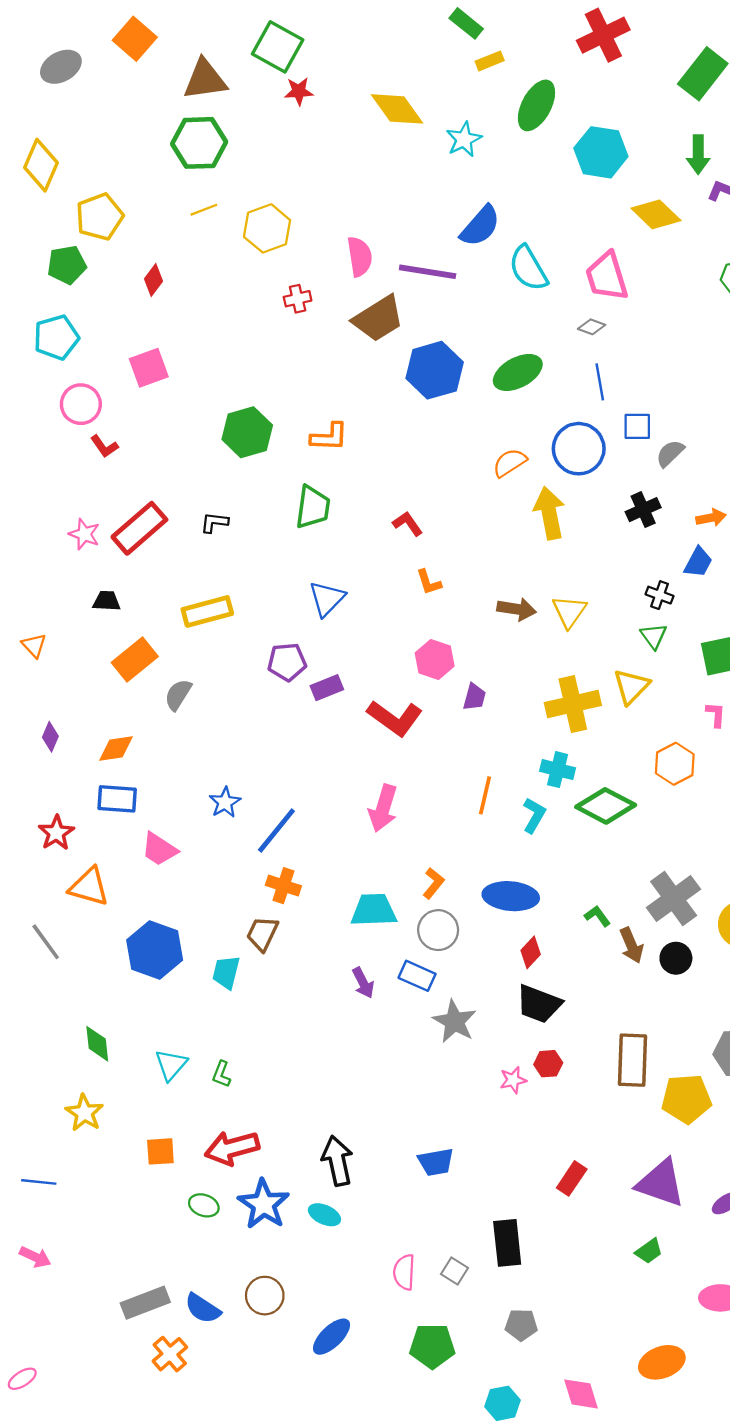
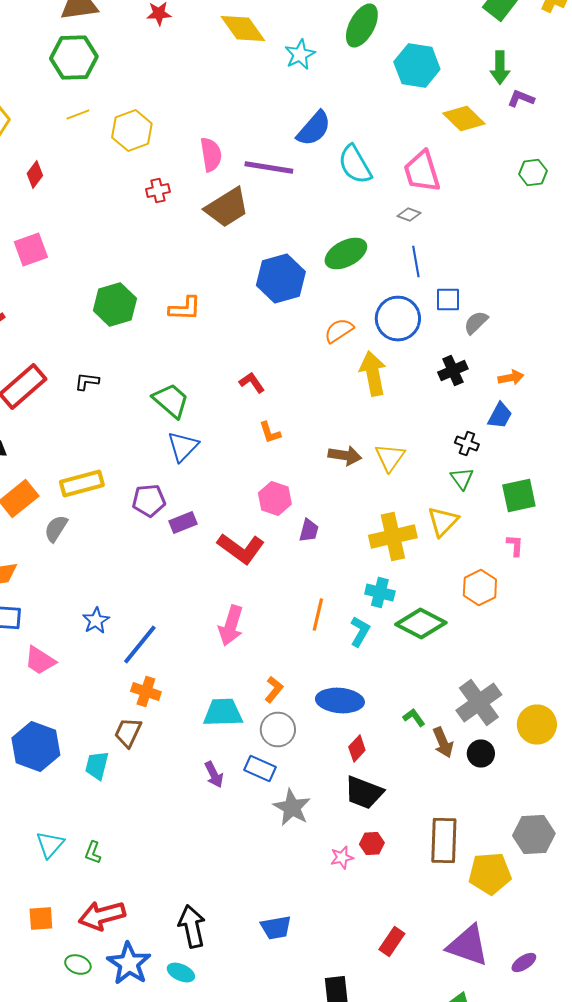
blue hexagon: (435, 370) -> (281, 278), moved
green trapezoid: (313, 507) -> (171, 400), moved, turned -57
yellow rectangle: (207, 611) -> (82, 484), moved

